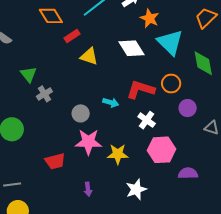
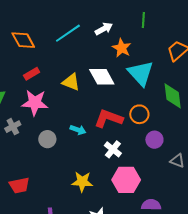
red rectangle: (72, 36) -> (32, 74), moved
yellow triangle: (89, 56) -> (71, 82), moved
gray cross: (44, 94) -> (13, 127), moved
pink star: (88, 142) -> (35, 103), moved

